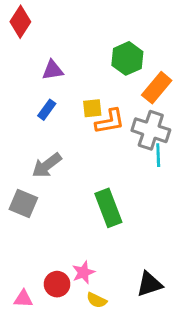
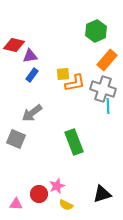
red diamond: (20, 22) -> (14, 45), moved, turned 70
green hexagon: (127, 58) -> (96, 31), moved
purple triangle: (53, 70) -> (30, 56), moved

